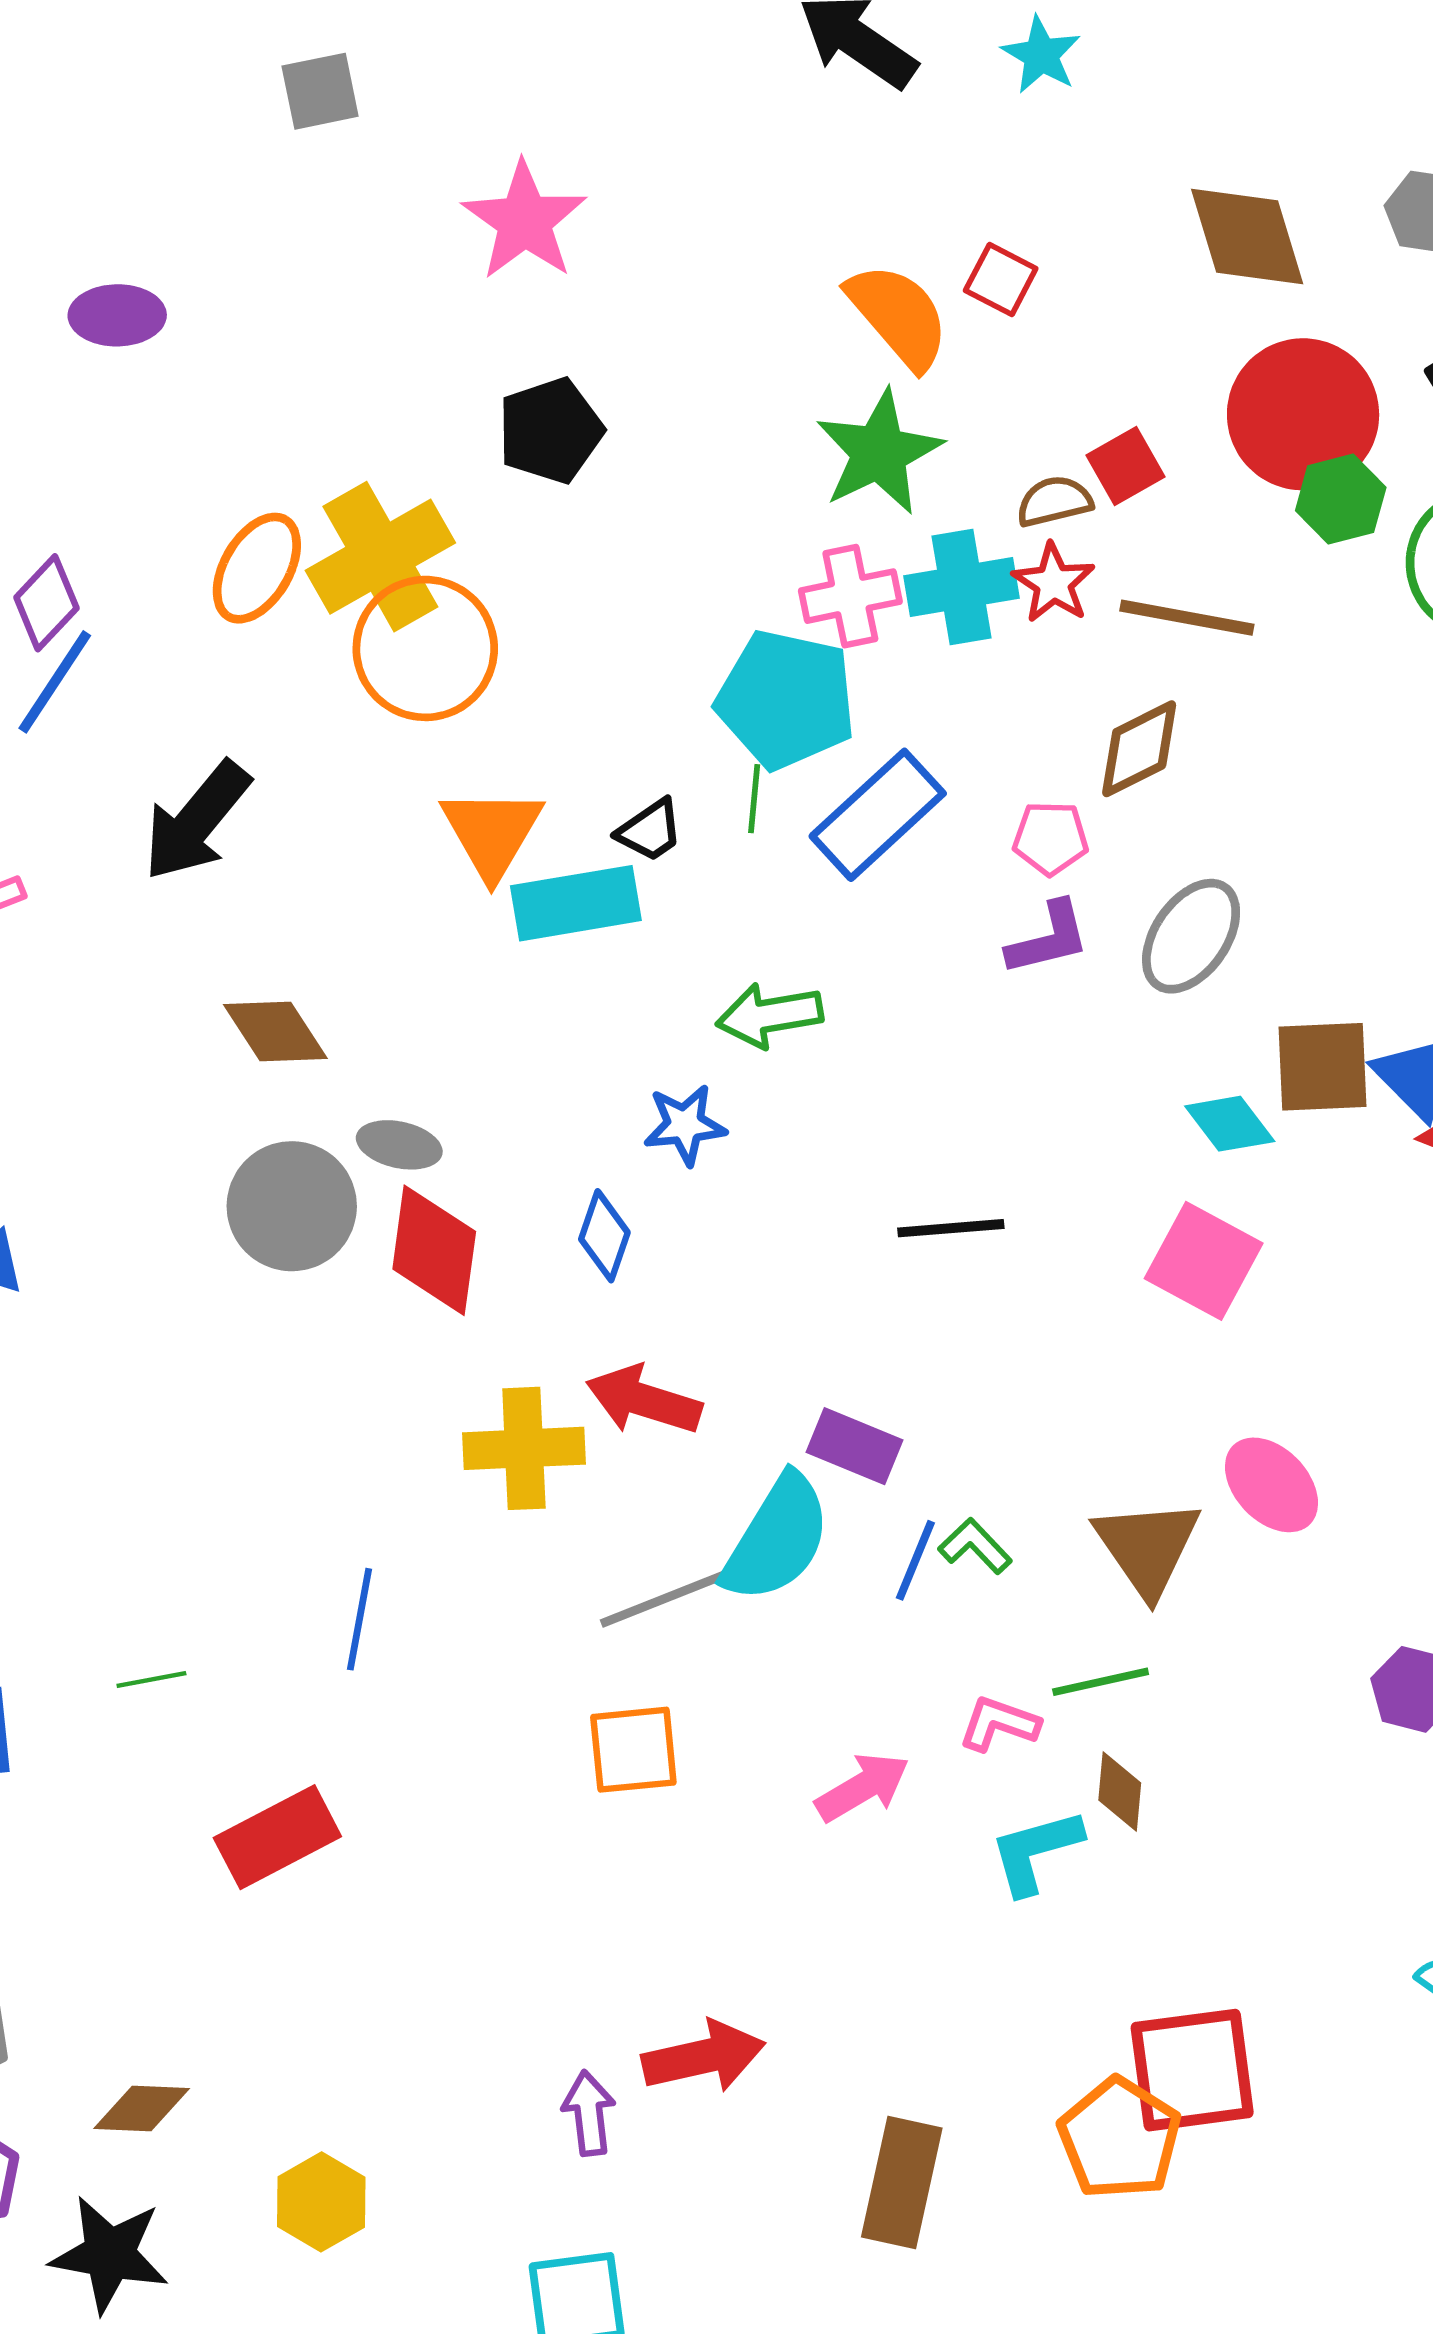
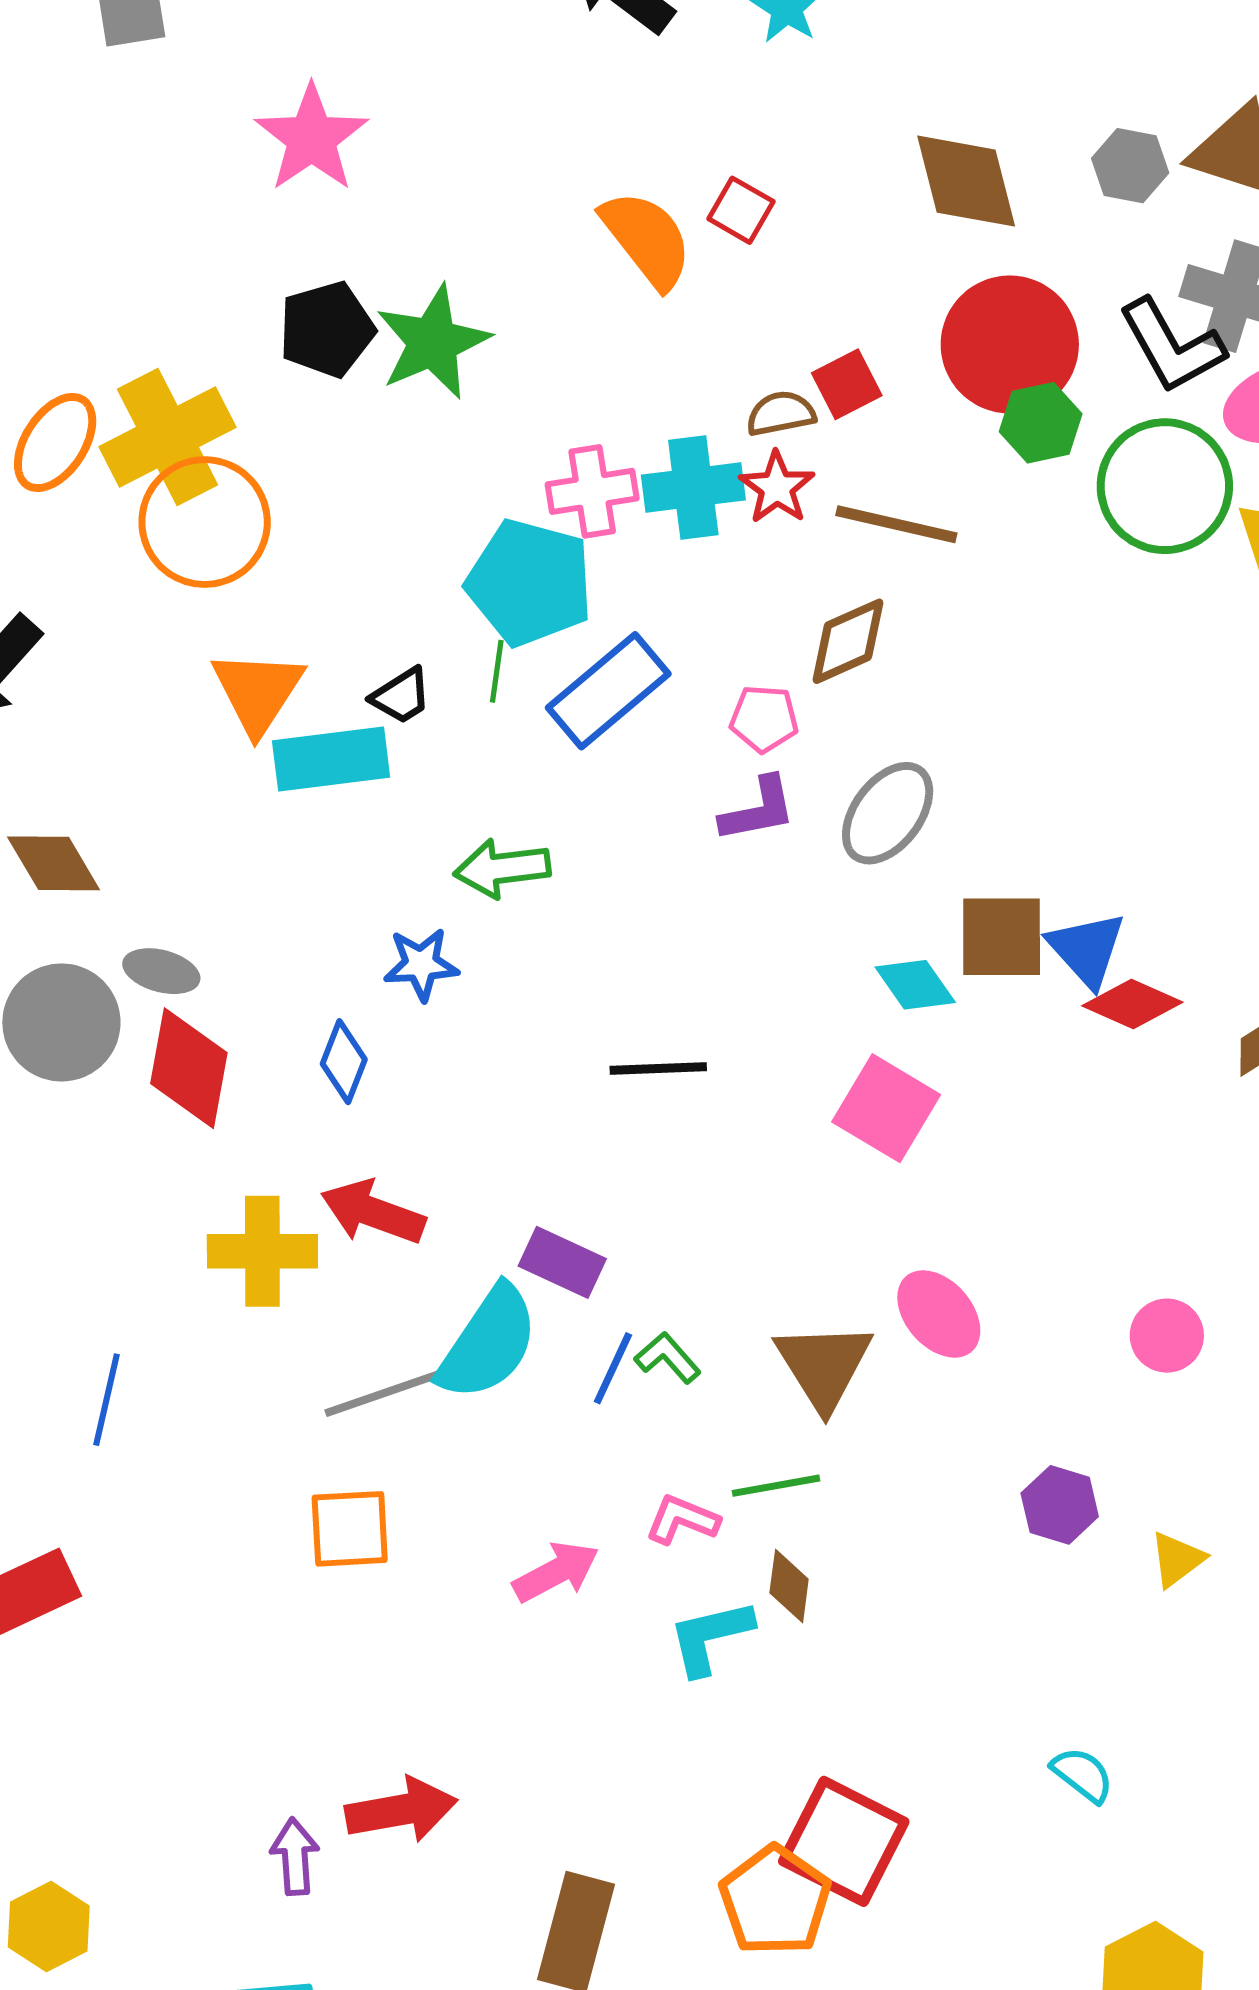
green star: (879, 452) -> (433, 342), moved
red square: (1192, 2070) -> (844, 1841), turned 32

